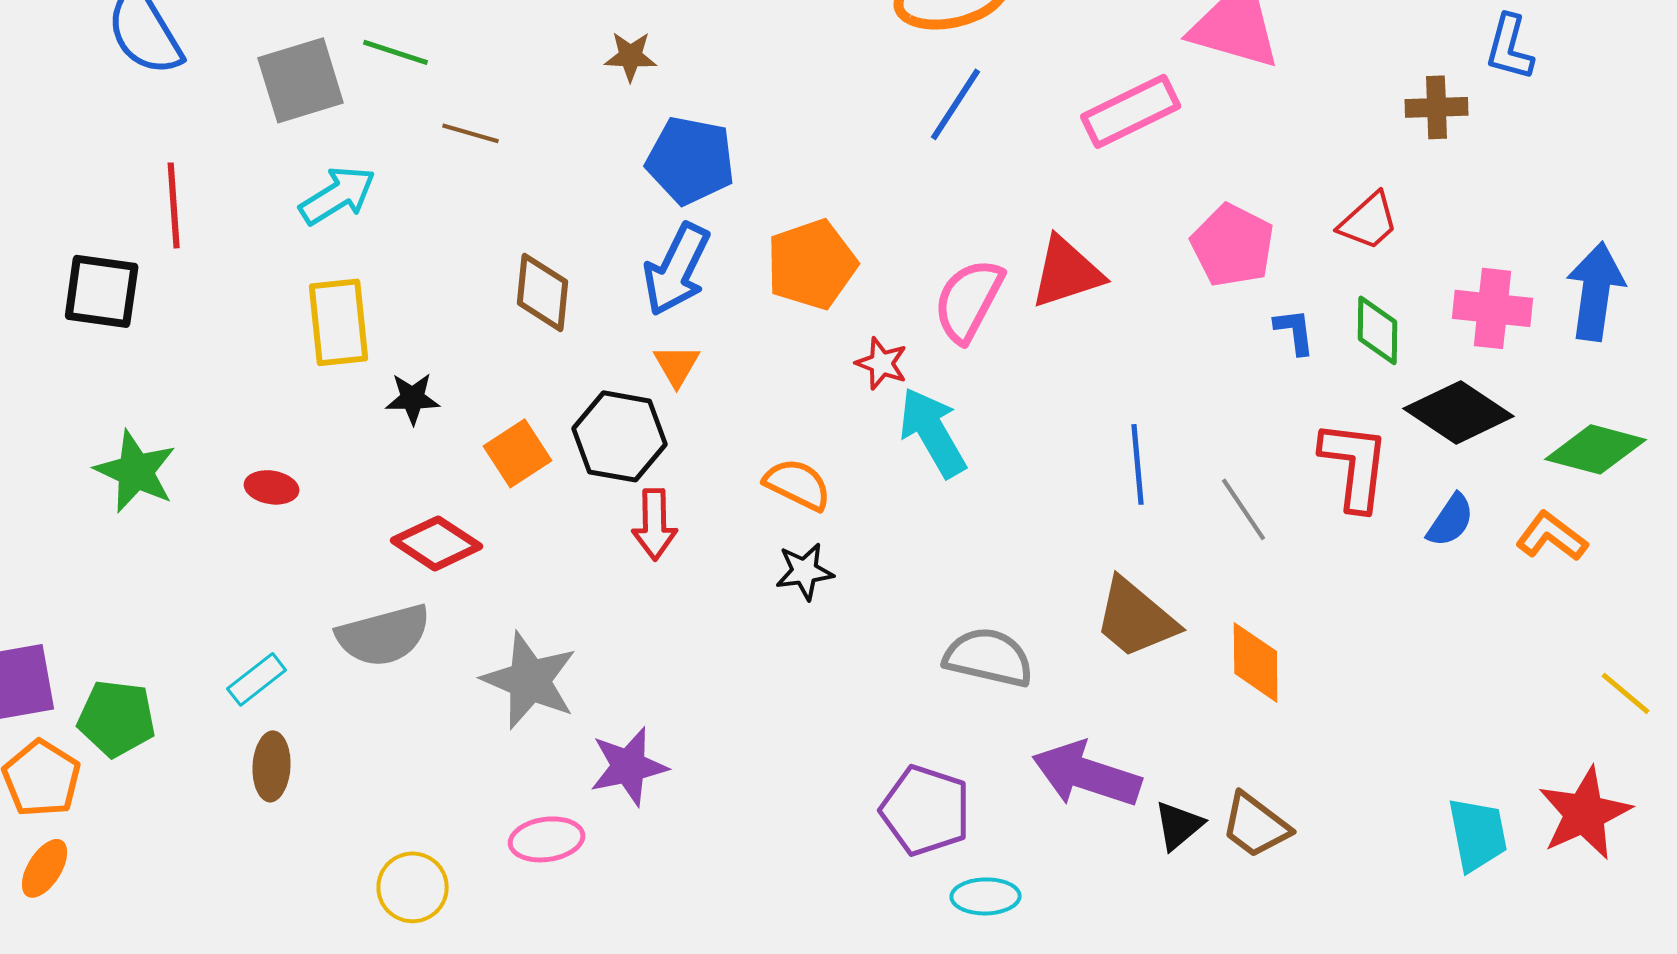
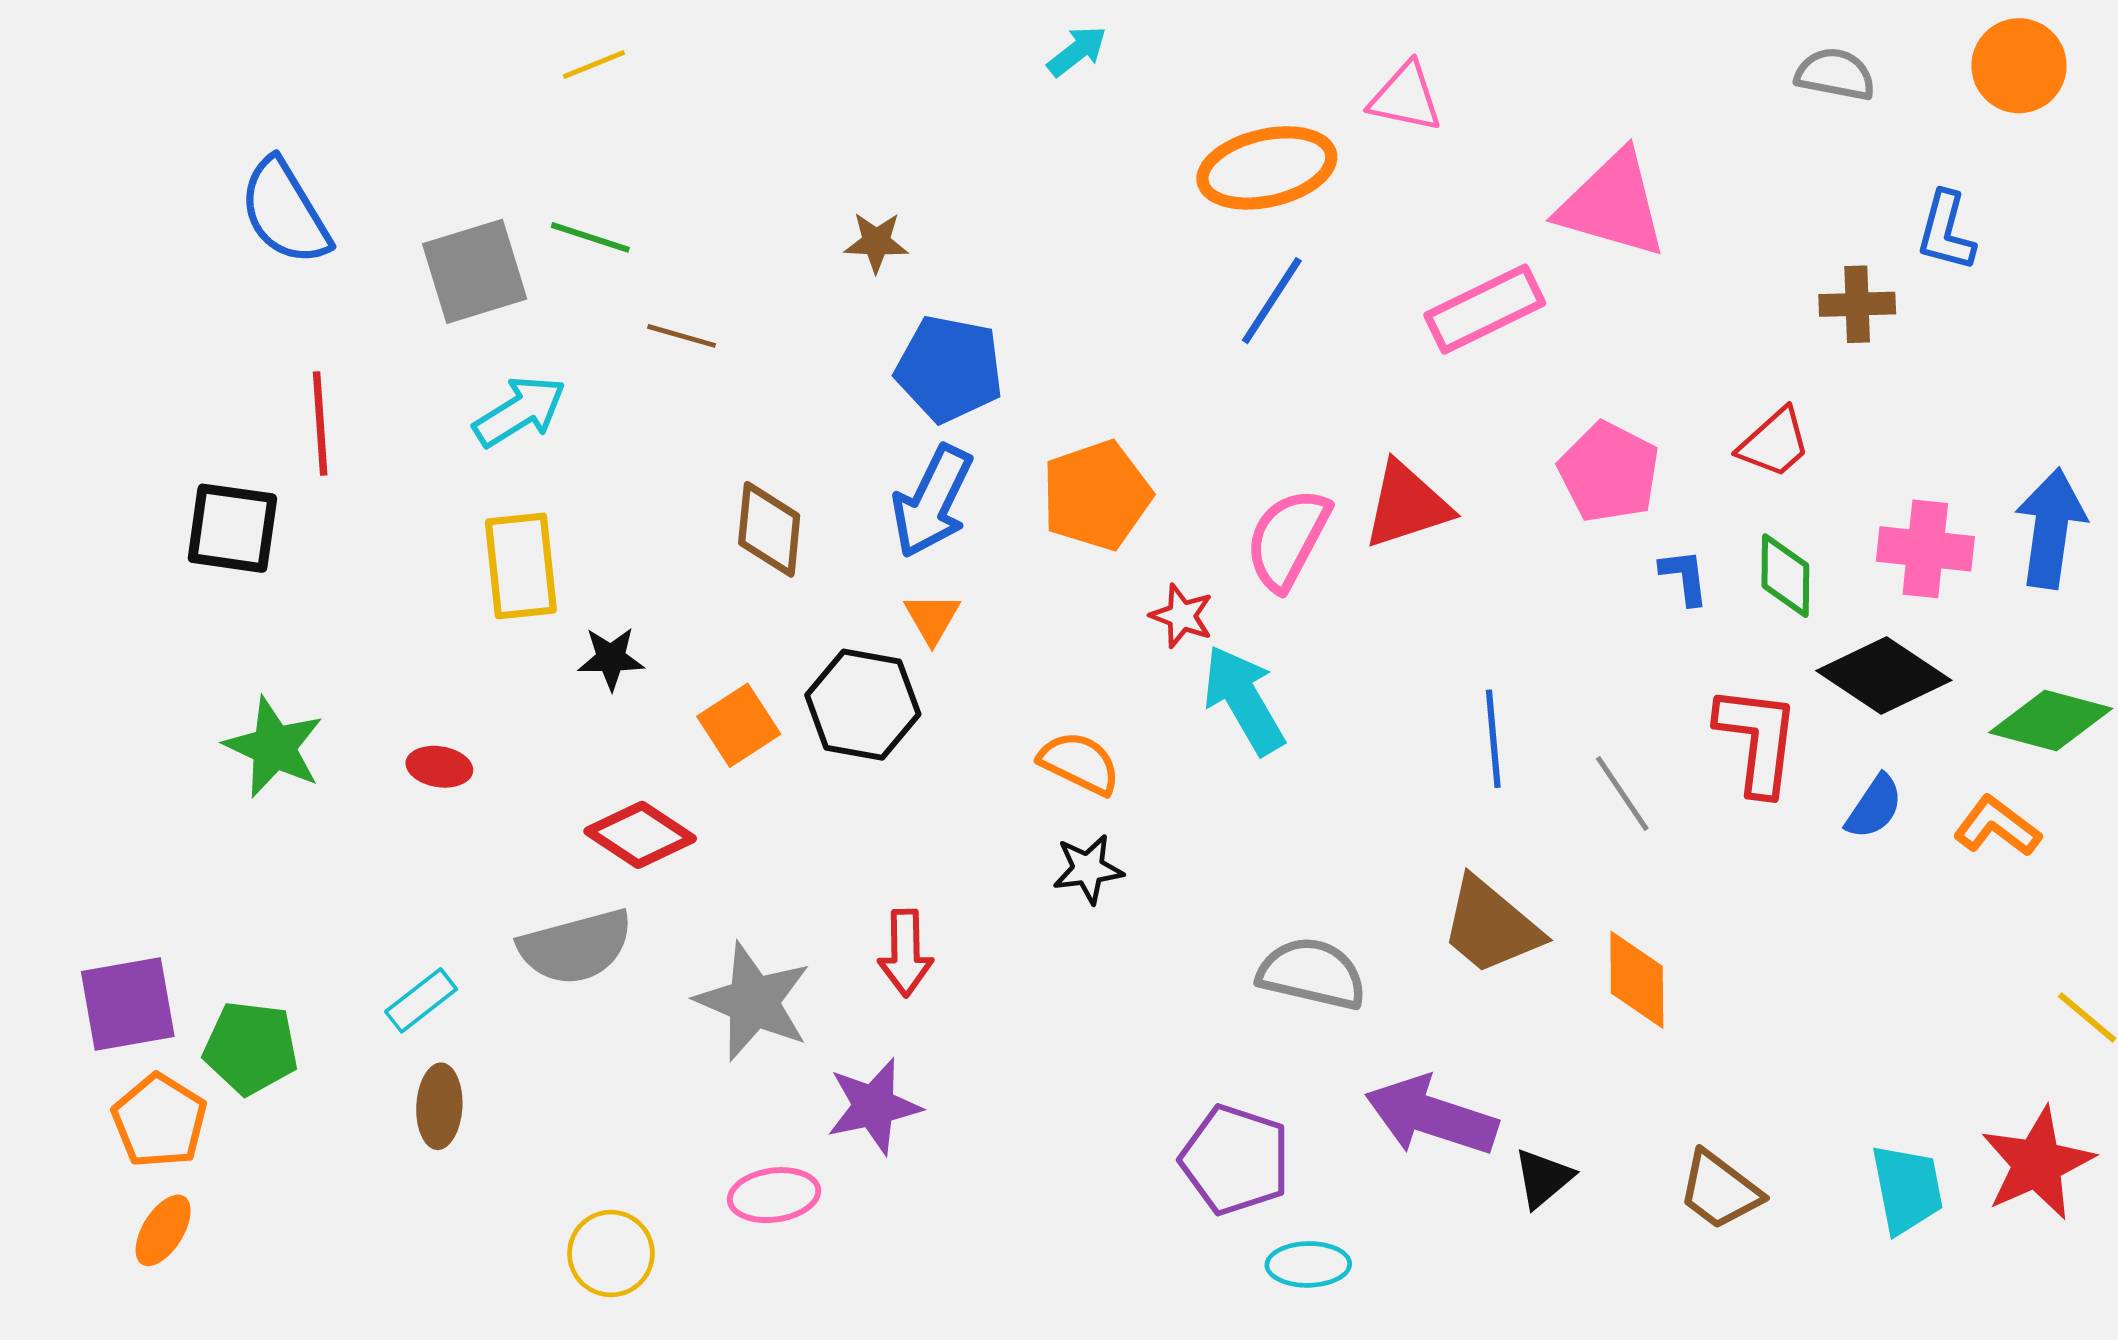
red arrow: (655, 524) -> (905, 953), moved
brown trapezoid: (1256, 825) -> (1720, 1190), moved

